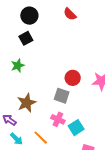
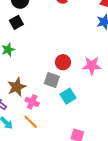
pink cross: (58, 119) -> (32, 102), moved
cyan square: (76, 128) -> (68, 96), moved

